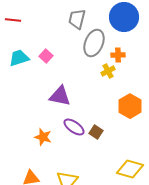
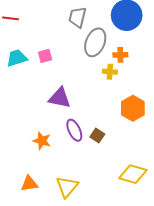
pink square: (46, 56) -> (45, 56), turned 32
yellow cross: (108, 71) -> (110, 72), turned 32
purple ellipse: (74, 127) -> (74, 130), turned 30

